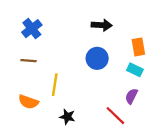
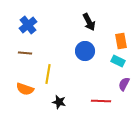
black arrow: (102, 25) -> (89, 22), turned 60
purple semicircle: (131, 96) -> (124, 84), moved
red line: (115, 116) -> (101, 101), turned -42

